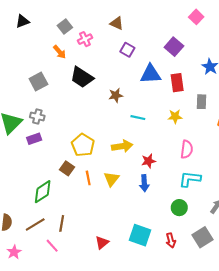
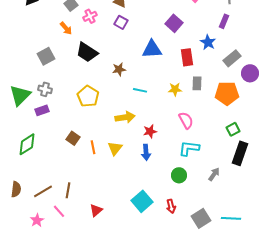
purple square: (127, 50) -> (121, 22), moved
red rectangle: (177, 83) -> (187, 57), moved
gray rectangle: (201, 102) -> (197, 83), moved
yellow pentagon: (83, 145) -> (88, 96), moved
pink semicircle: (187, 149) -> (186, 120), turned -36
green diamond: (43, 192) -> (27, 144), moved
cyan square: (140, 235) -> (142, 201), turned 30
gray square: (203, 237) -> (201, 218), moved
red triangle: (102, 243) -> (96, 210), moved
pink star: (14, 252) -> (37, 220), moved

